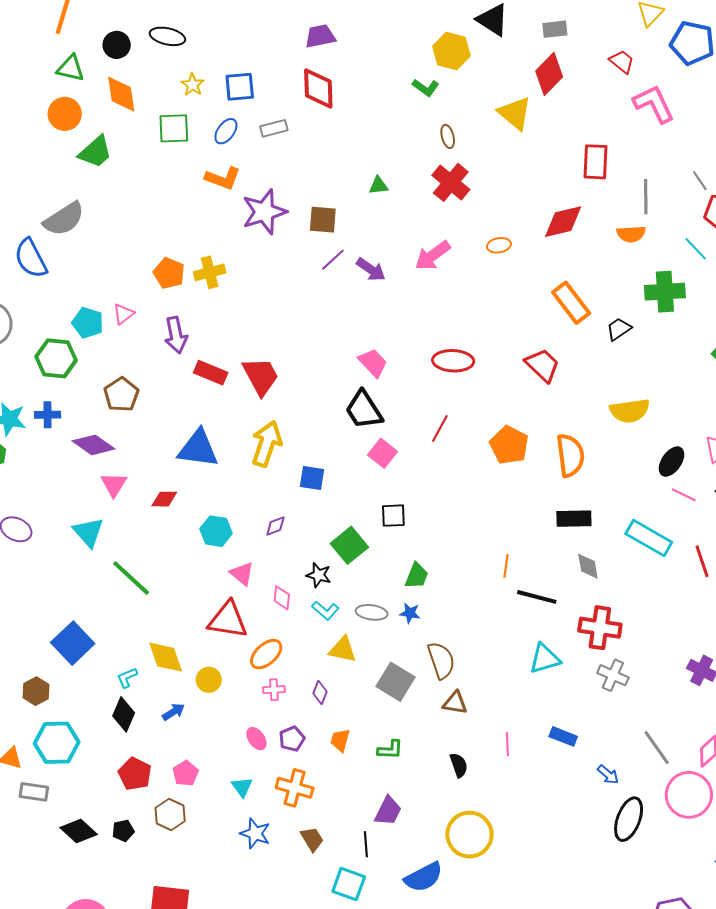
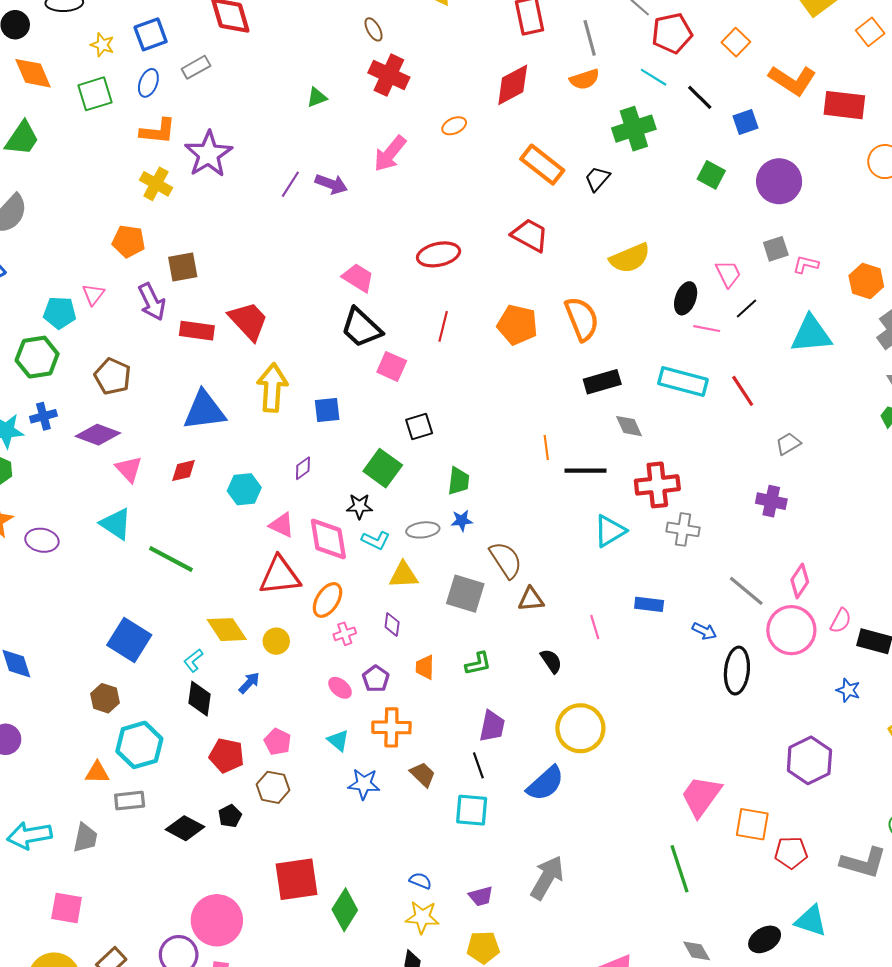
brown square: (323, 220) -> (183, 267), moved
yellow cross: (210, 272) -> (156, 184), moved, turned -32
pink diamond: (282, 598) -> (328, 539), size x1.8

